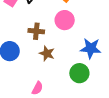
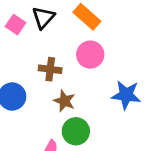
green circle: (79, 73) -> (76, 131), moved

